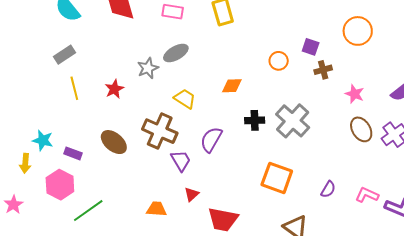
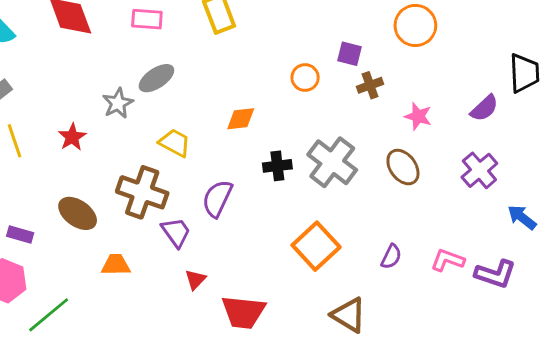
brown ellipse: (361, 129) -> (403, 167), moved
orange square: (277, 178) -> (316, 246), turned 32
orange trapezoid: (156, 209) -> (116, 265), moved

